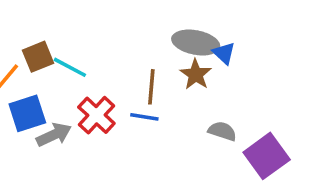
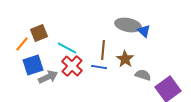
cyan line: (70, 67) -> (67, 48), moved
brown star: (196, 74) -> (125, 59), moved

